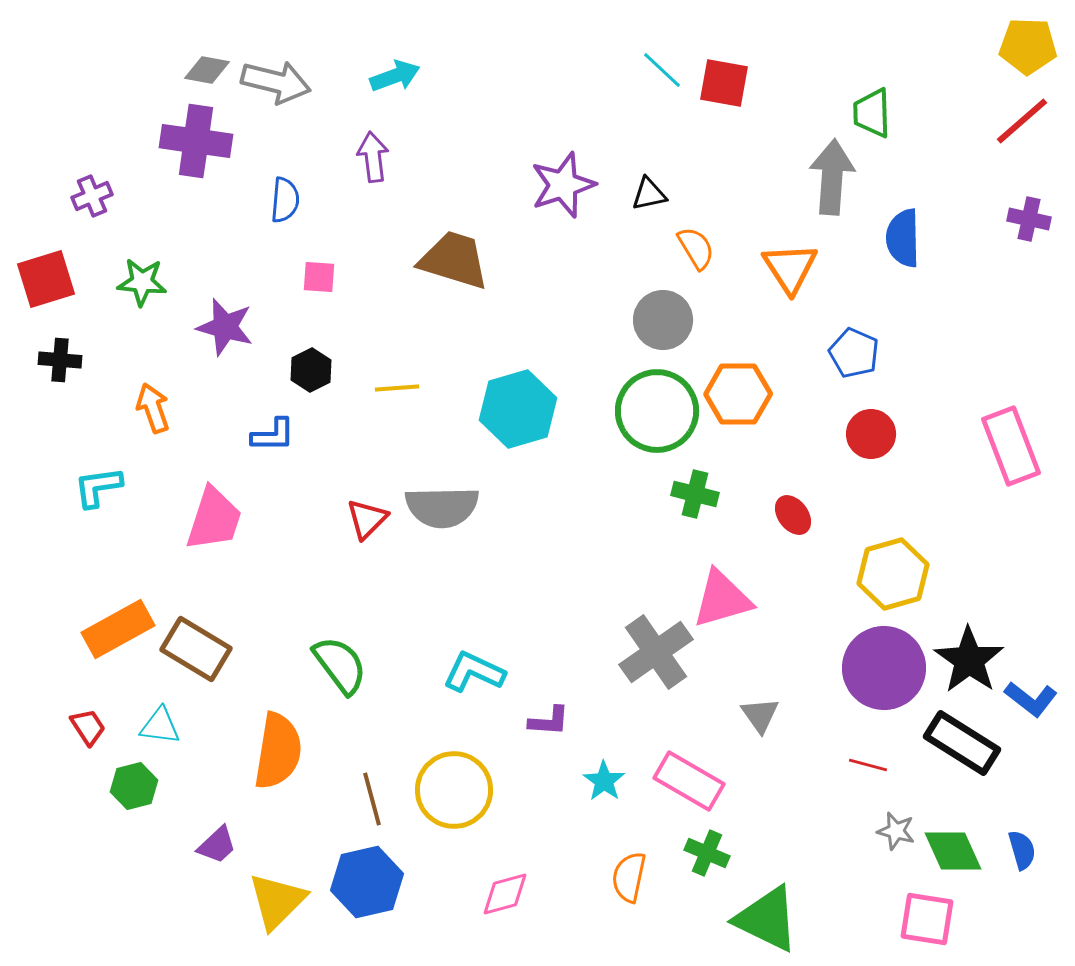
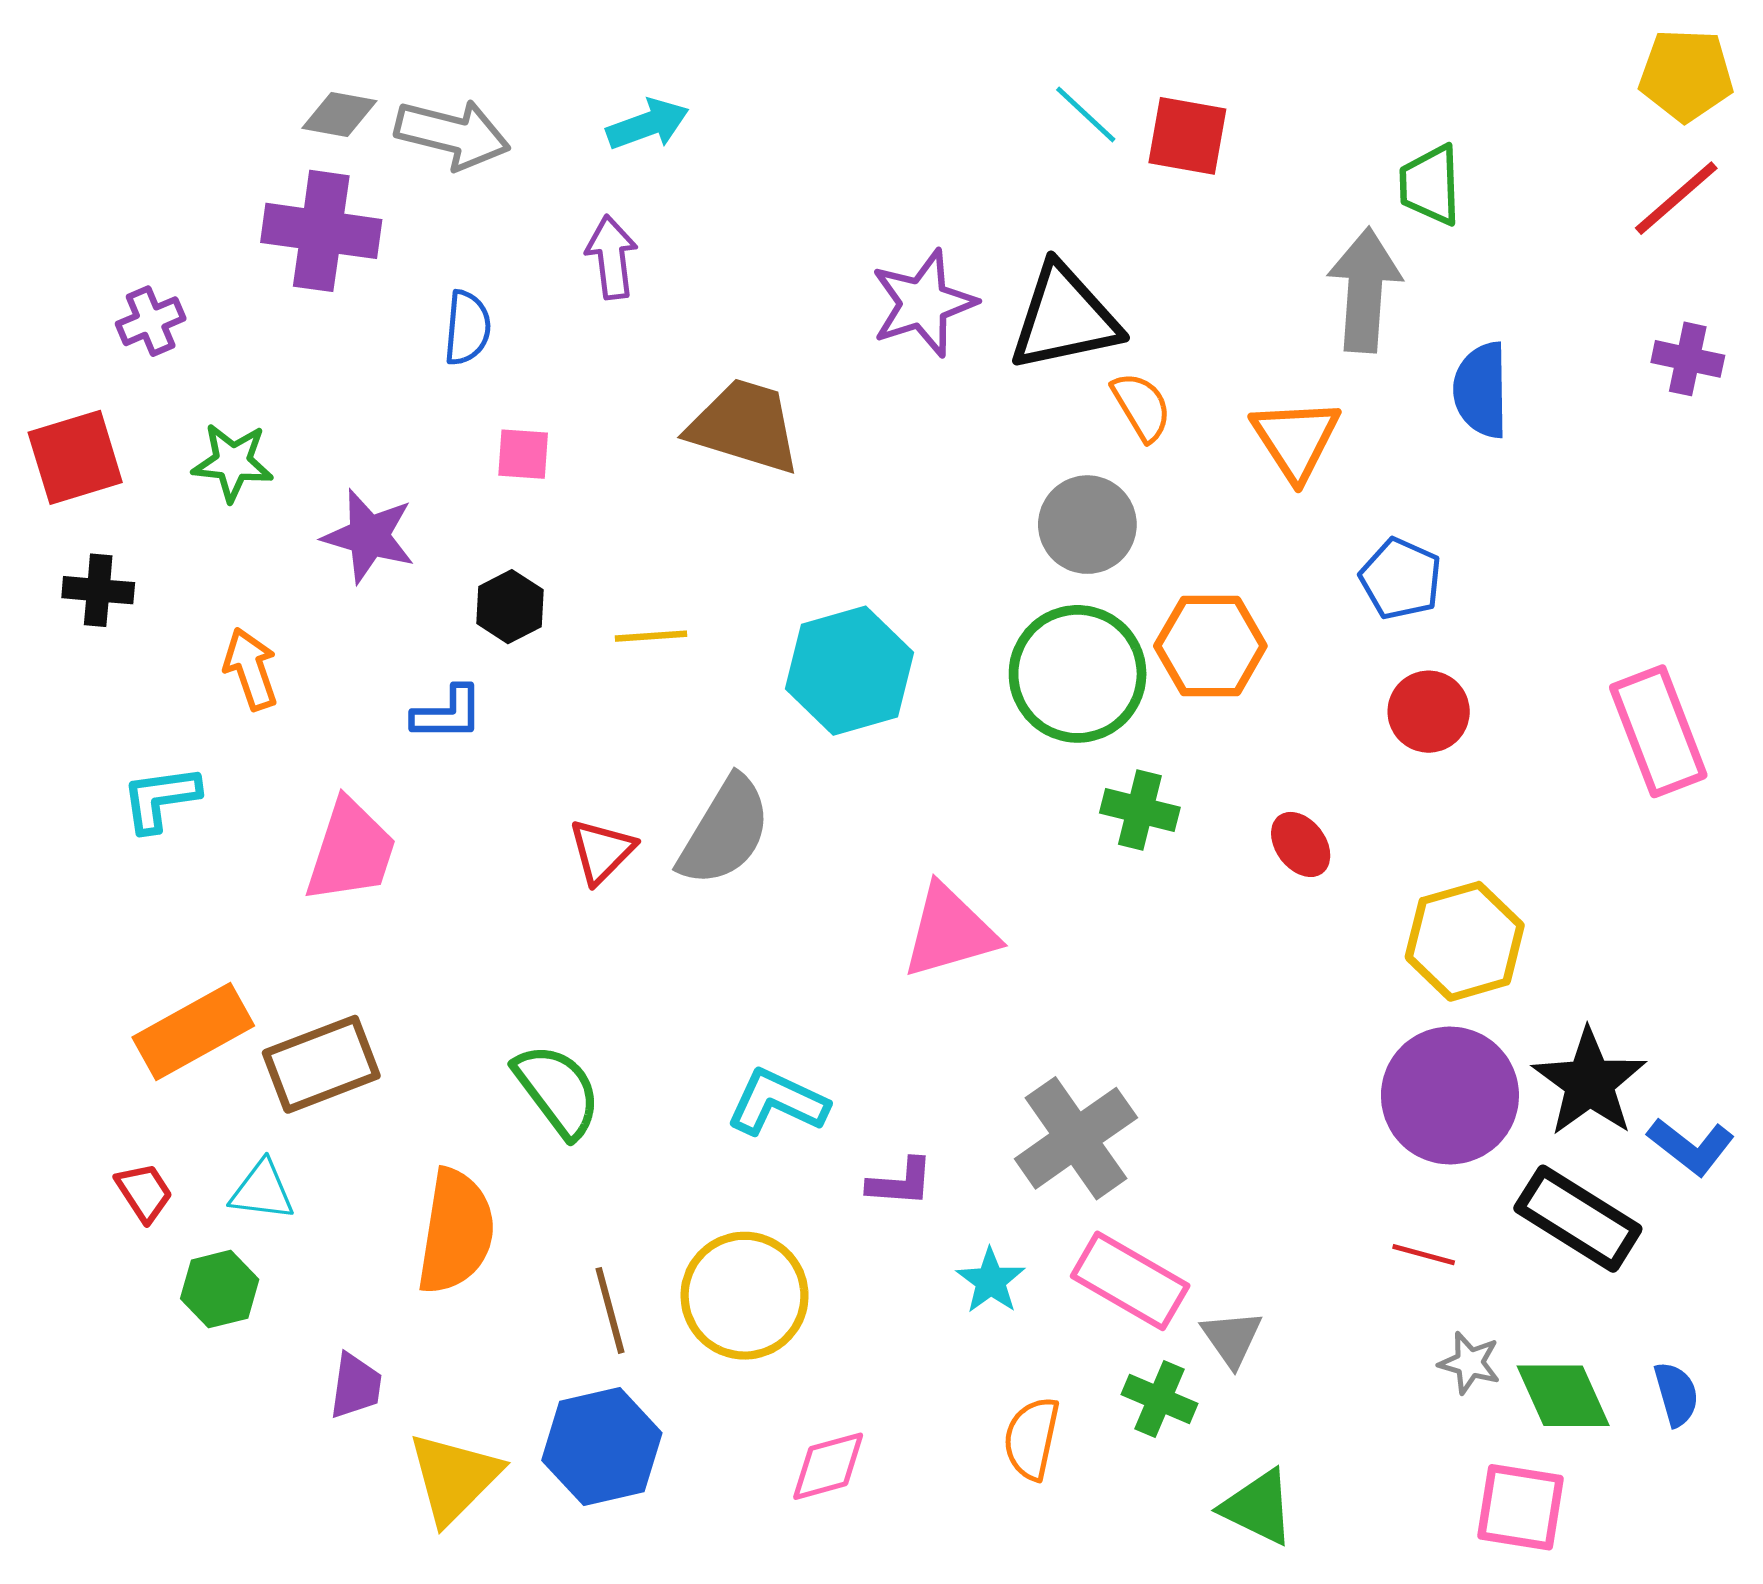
black triangle: (649, 194) -> (1064, 318), size x2.0
gray semicircle: (442, 507) -> (725, 831), turned -58
pink triangle: (722, 599) -> (950, 931), moved
brown rectangle: (196, 649) -> (321, 1064), turned -52
gray cross: (656, 652) -> (1076, 1138), moved
gray triangle: (760, 715) -> (1232, 1338), moved
purple trapezoid: (217, 845) -> (356, 1386), turned -39
green triangle: (767, 919) -> (1258, 1507), size x0.7

